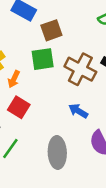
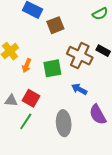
green square: (43, 59) -> (52, 68), moved
red square: (19, 107) -> (31, 98), moved

